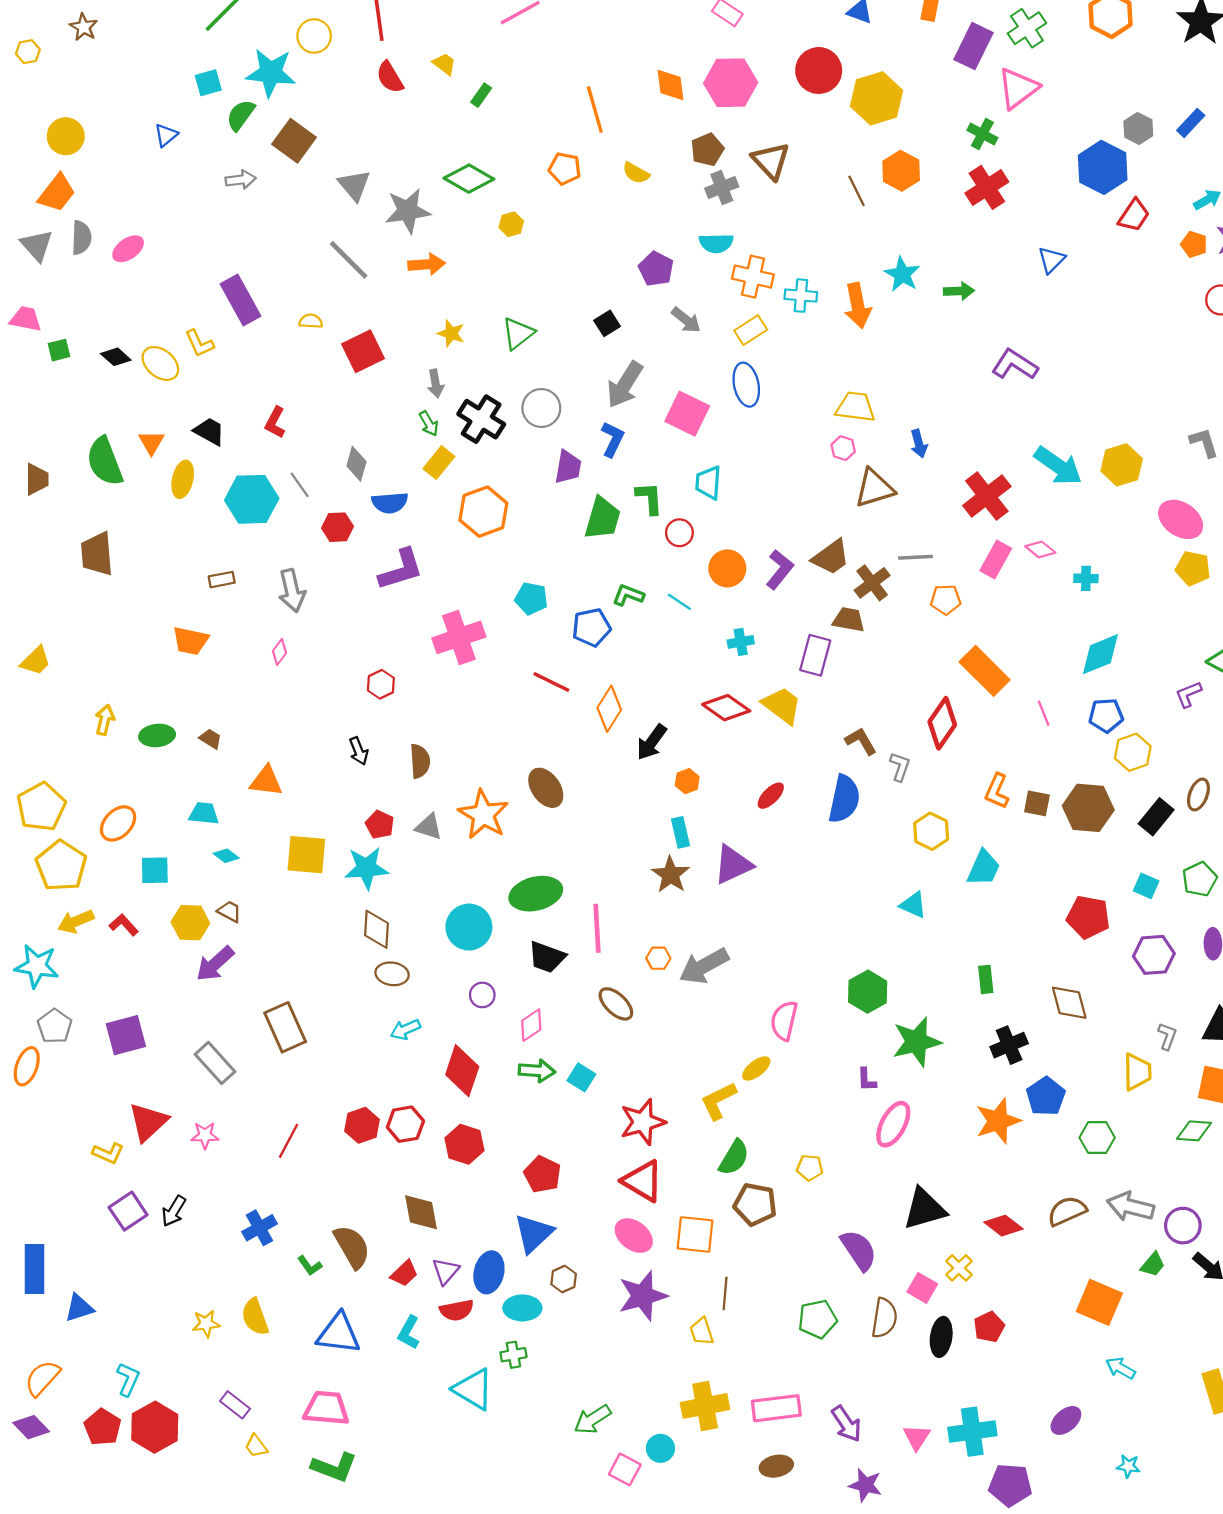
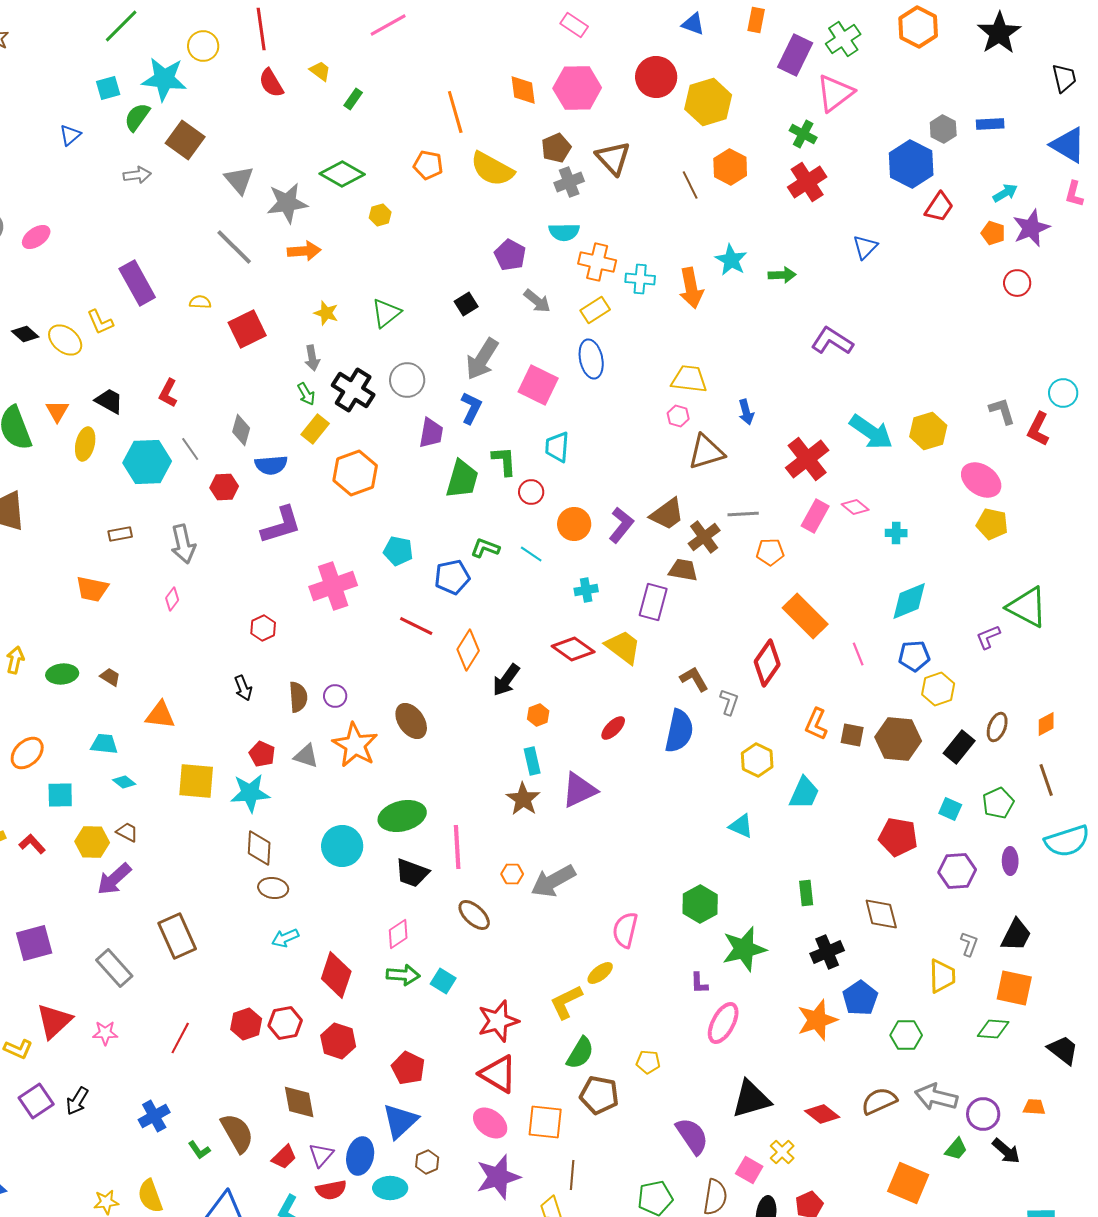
blue rectangle: (1191, 123) -> (990, 124), turned 44
yellow semicircle: (636, 173) -> (492, 169), size x1.8
purple circle: (482, 995) -> (335, 696), moved

